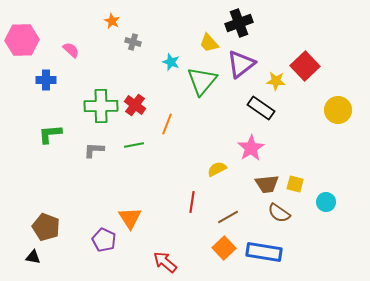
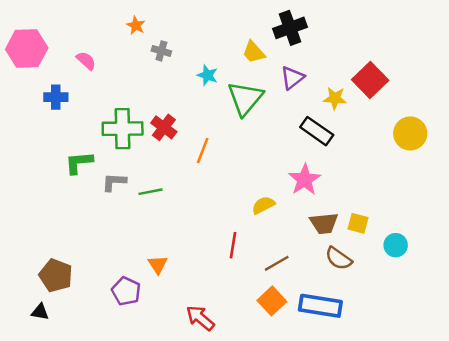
purple triangle: (241, 64) -> (292, 78), size x0.7
green L-shape: (50, 134) -> (79, 163), moved
green line: (134, 145) -> (150, 192), moved
orange triangle: (130, 218) -> (158, 265), size x0.7

